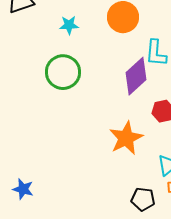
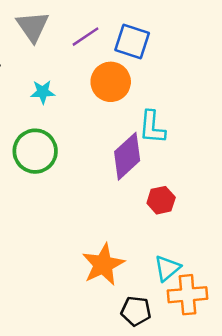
orange star: (126, 138) -> (103, 264), moved

